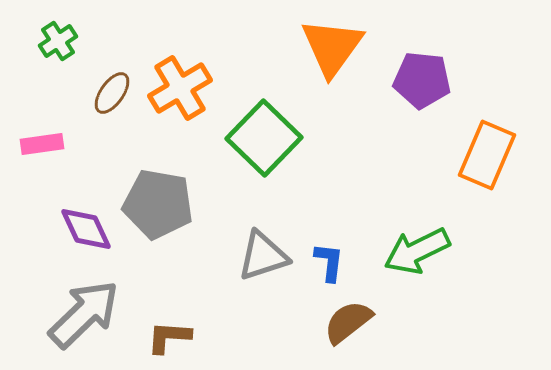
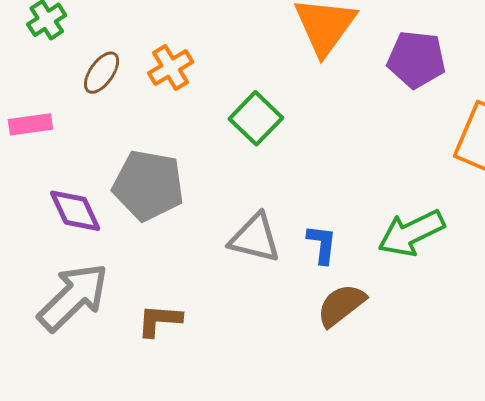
orange cross: (180, 88) -> (171, 68), size x0.7
green square: (264, 138) -> (256, 118), size x0.7
gray triangle: (263, 256) -> (255, 238), turned 32

